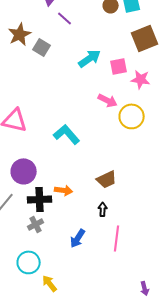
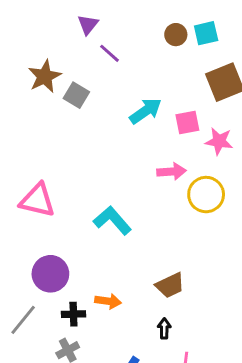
pink arrow: (108, 100) -> (171, 171), turned -30
black cross: (40, 199) -> (73, 314), size x0.7

